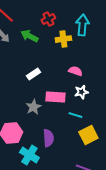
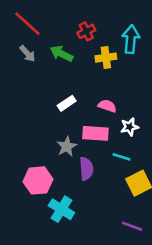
pink semicircle: (75, 71) -> (107, 106), moved
purple semicircle: (48, 138) -> (86, 169), moved

